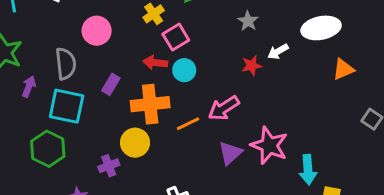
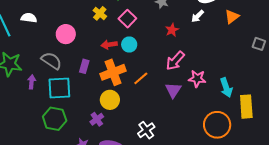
pink square: (176, 37) -> (127, 19), moved
white arrow: (278, 52) -> (198, 16), moved
gray semicircle: (66, 64) -> (51, 61), turned -35
pink arrow: (224, 108) -> (175, 61), moved
pink star: (269, 146) -> (197, 79), size x0.7

